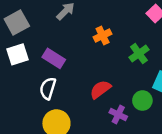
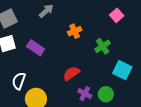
white semicircle: (48, 88) -> (19, 81), moved
green circle: (142, 101) -> (106, 94), moved

